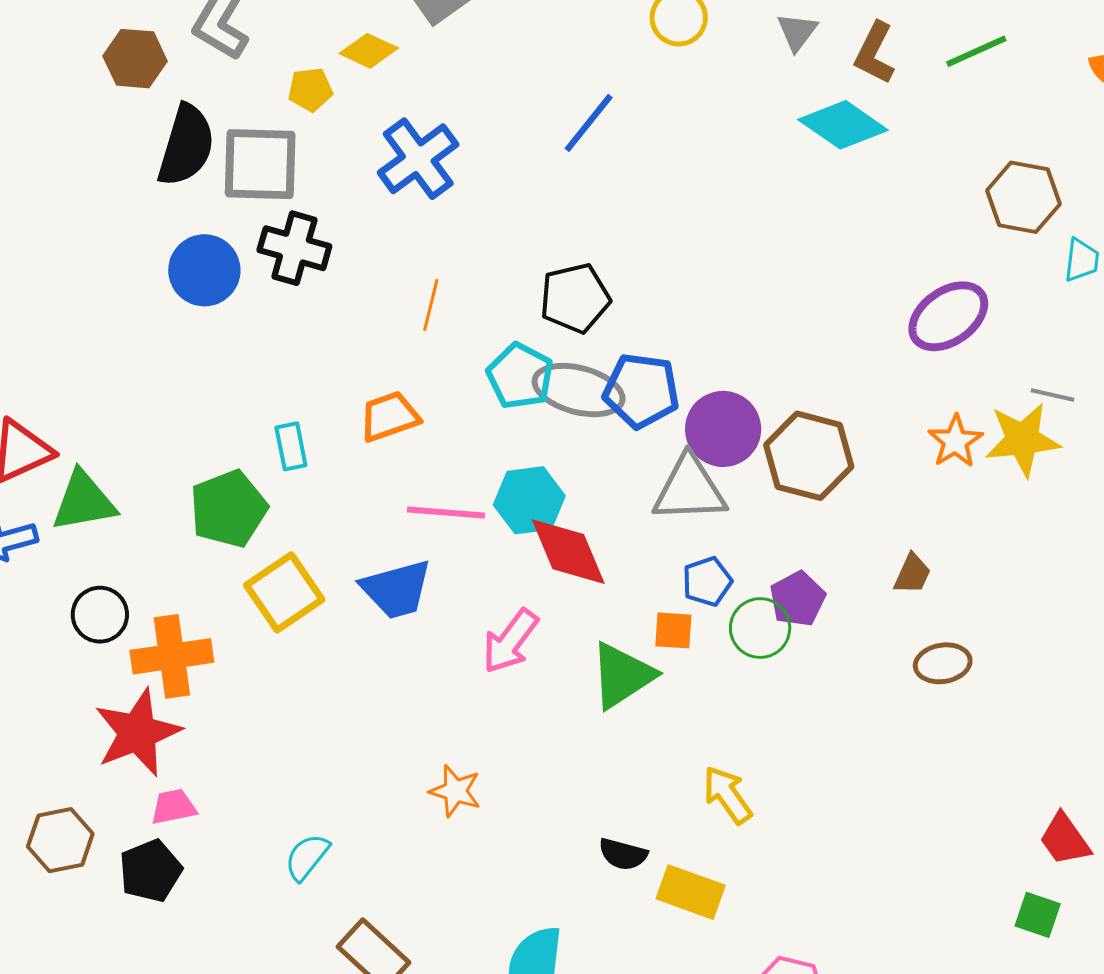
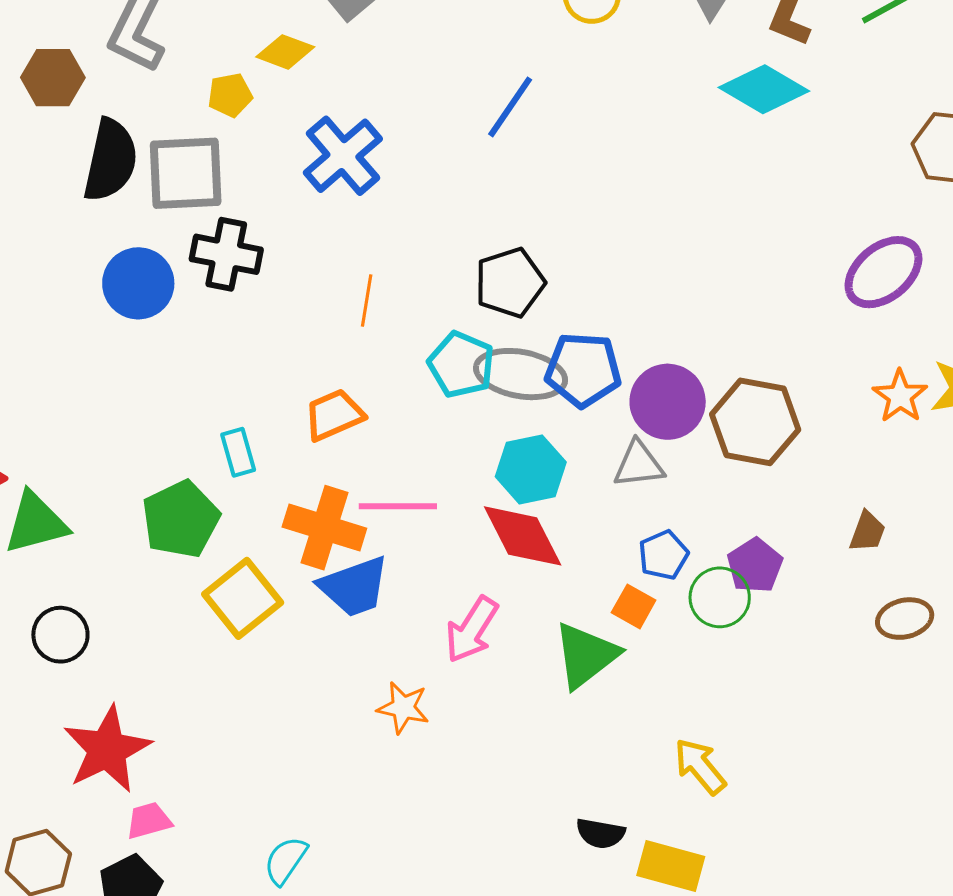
gray triangle: (689, 489) -> (639, 464), size x0.7
cyan hexagon: (529, 500) -> (531, 469), moved
orange square: (673, 630) -> (634, 606), turned 30
orange cross: (172, 656) -> (324, 528), moved, turned 30
orange star: (455, 791) -> (403, 708), moved

